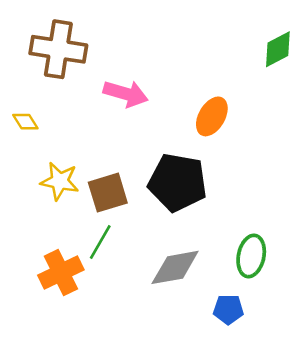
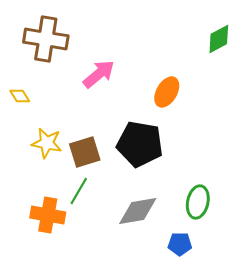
pink arrow: (126, 94) -> (99, 74), turned -56
orange cross: (61, 272) -> (48, 215), turned 36

